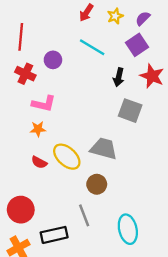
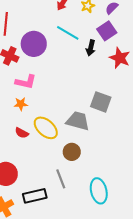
purple circle: (53, 60) -> (34, 44), size x1.6
black arrow: (119, 77) -> (91, 48), moved
gray square: (130, 111) -> (101, 102), moved

